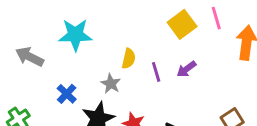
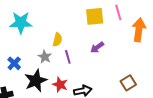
yellow square: (182, 24) -> (95, 16), turned 30
purple line: (156, 72) -> (68, 57), moved

